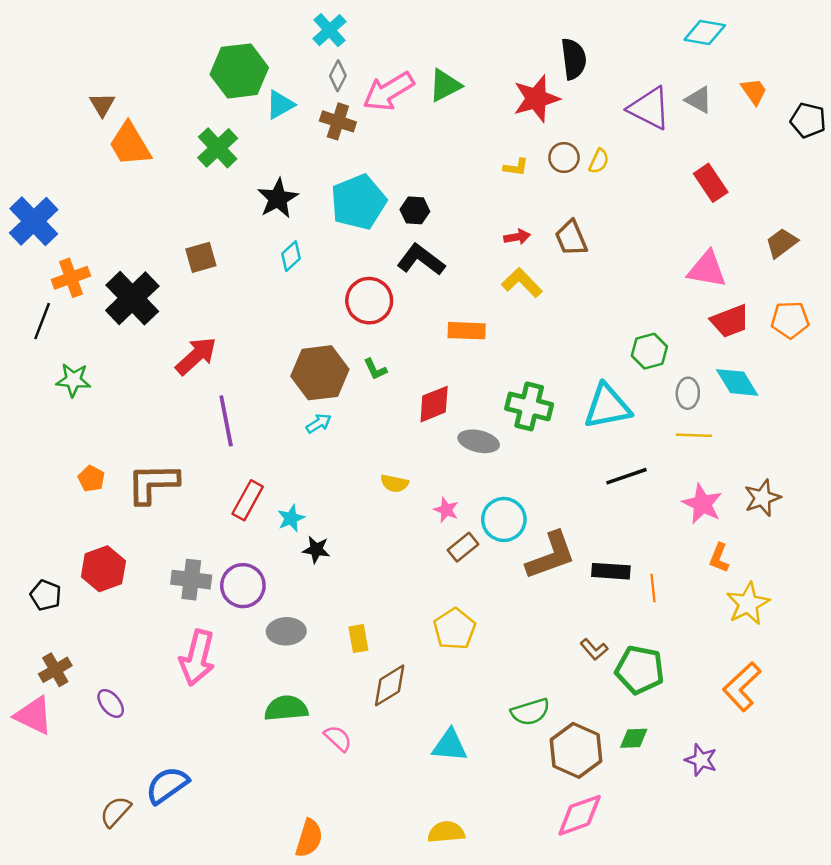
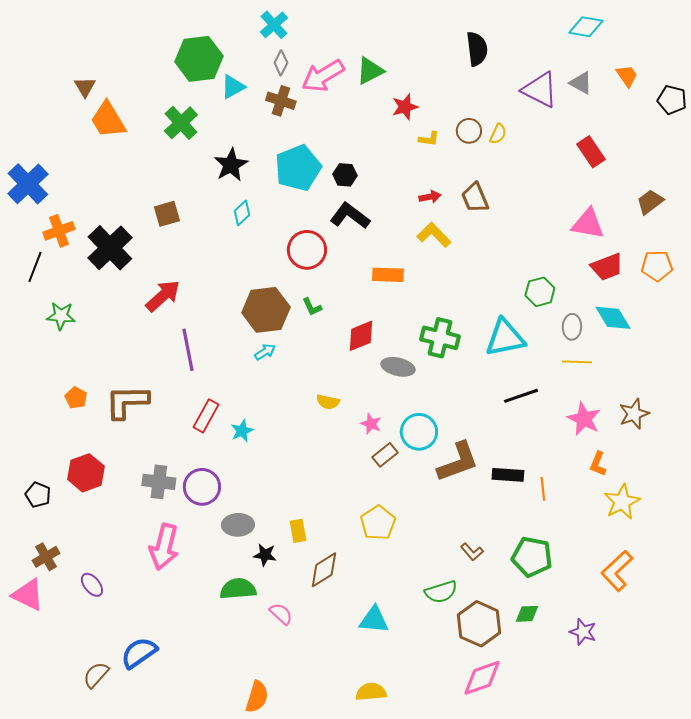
red star: (536, 99) -> (405, 107), moved, size x0.7
black star: (316, 550) -> (265, 555), moved
brown L-shape: (594, 649) -> (472, 552), moved

